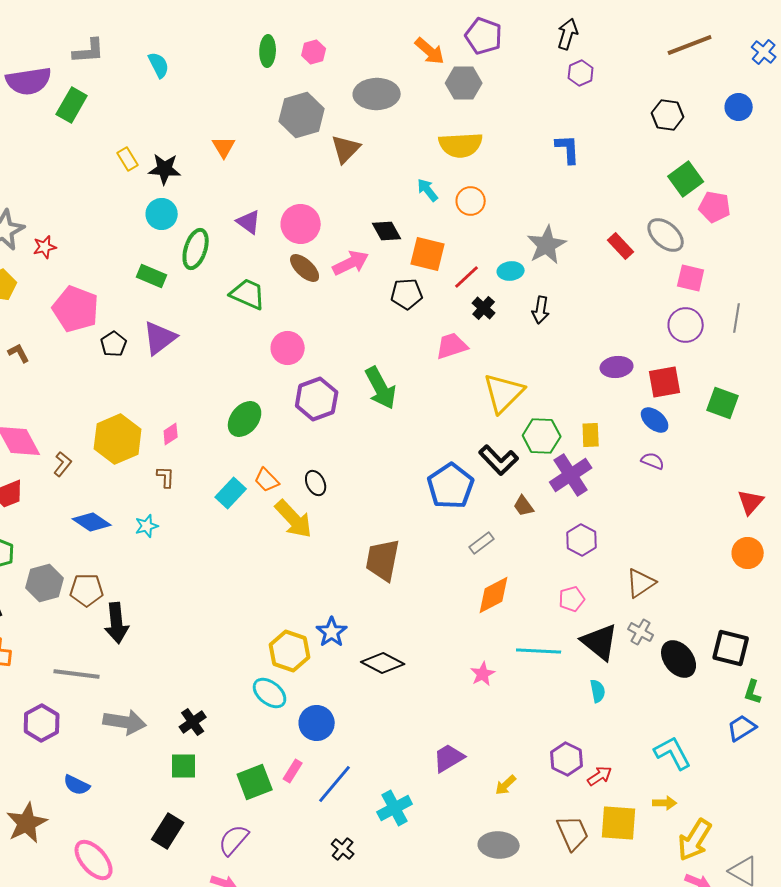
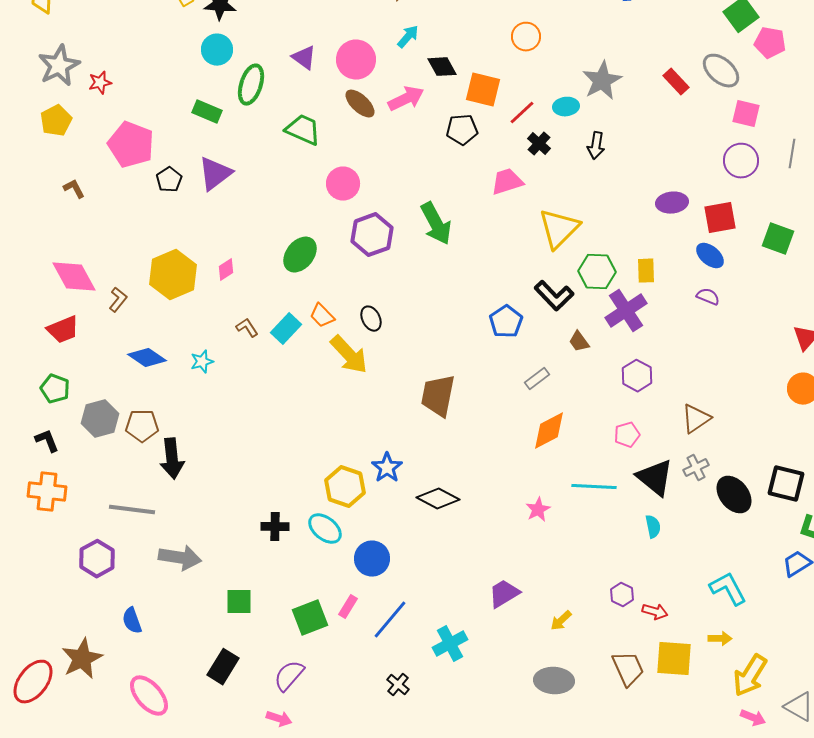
cyan arrow: (428, 190) -> (408, 37), moved, turned 80
brown L-shape: (166, 477) -> (247, 328), moved, turned -35
blue pentagon: (451, 486) -> (506, 322), size x0.7
gray cross: (641, 632) -> (696, 468), turned 35
black cross: (193, 722) -> (275, 527), moved, turned 36
purple hexagon: (567, 759) -> (622, 595), size x0.7
red arrow: (600, 776) -> (655, 612), turned 50
blue semicircle: (77, 785) -> (132, 621), turned 44

